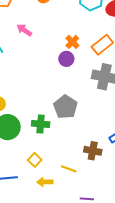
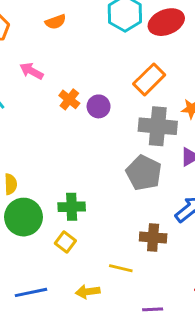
orange cross: (72, 42) -> (69, 99), moved
gray pentagon: (66, 107) -> (144, 173), moved
yellow square: (35, 160) -> (65, 242), moved

